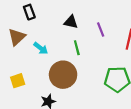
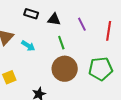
black rectangle: (29, 12) -> (31, 14), moved, turned -48
brown circle: (63, 75) -> (65, 69), moved

